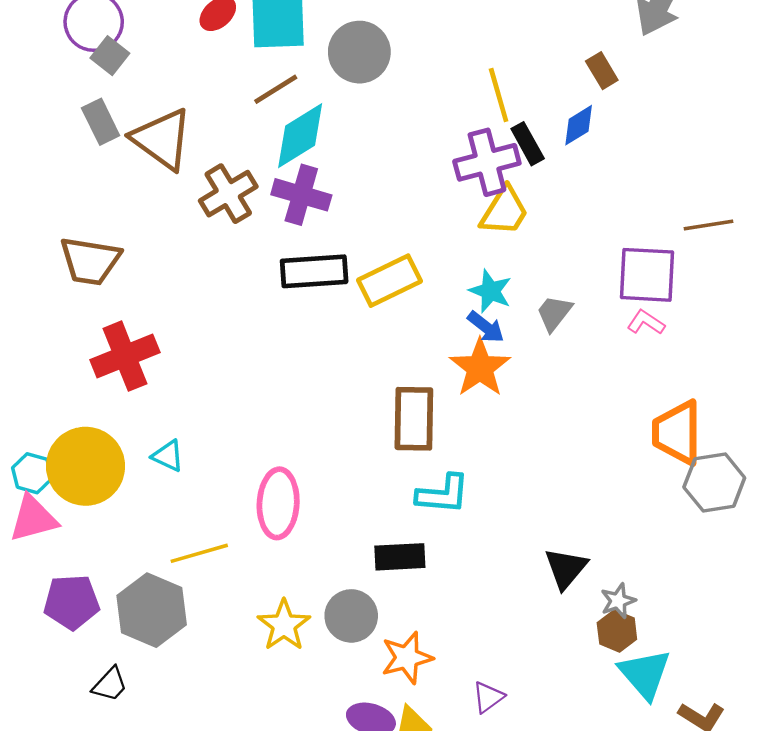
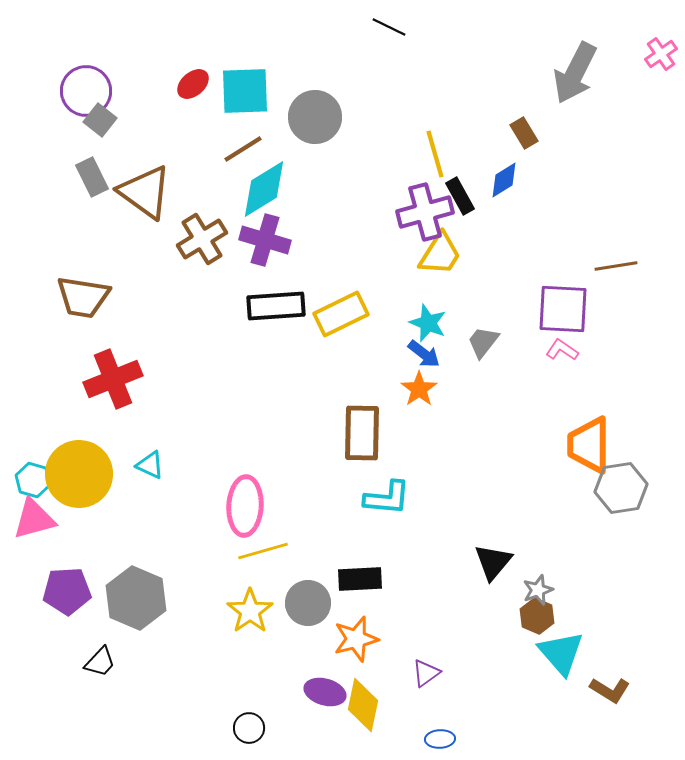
orange star: (480, 368) -> (419, 389), size x0.7
yellow line: (199, 553) -> (263, 551), moved
black rectangle: (400, 557) -> (360, 579), moved

